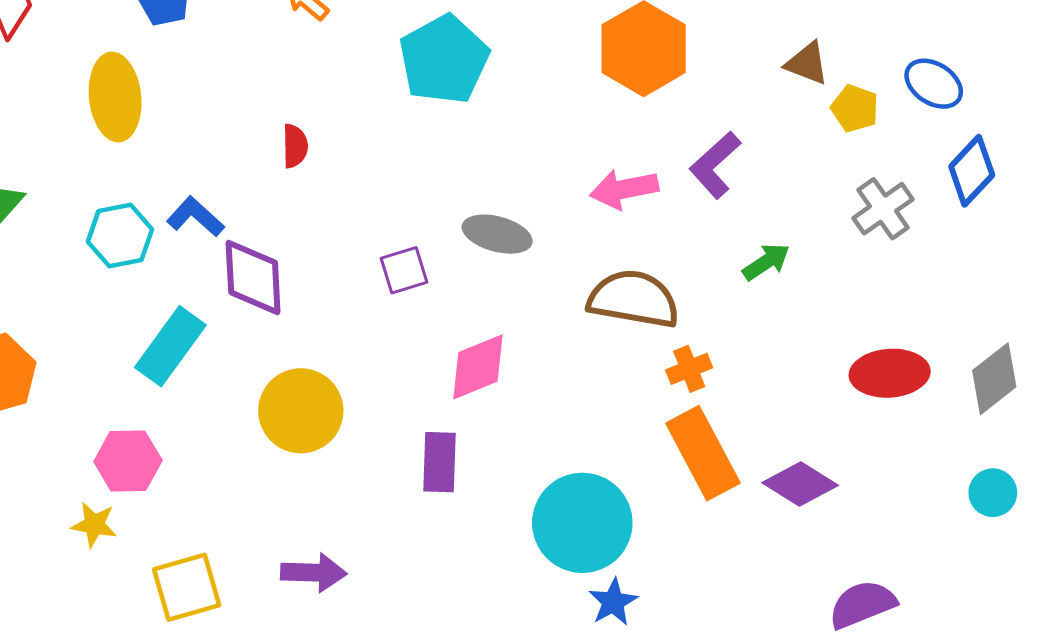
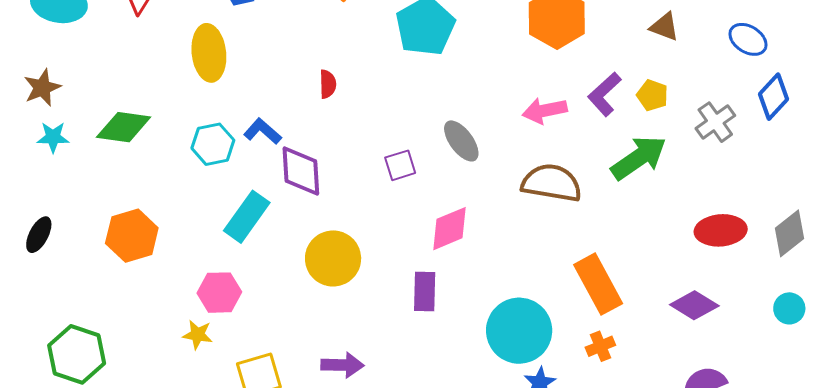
yellow pentagon: (855, 108) -> (652, 95), moved
gray ellipse: (497, 234) -> (461, 141), turned 39
green arrow: (766, 262) -> (639, 158), size x1.8
orange cross: (689, 369) -> (600, 346), moved
purple diamond: (800, 484) -> (694, 305), moved

